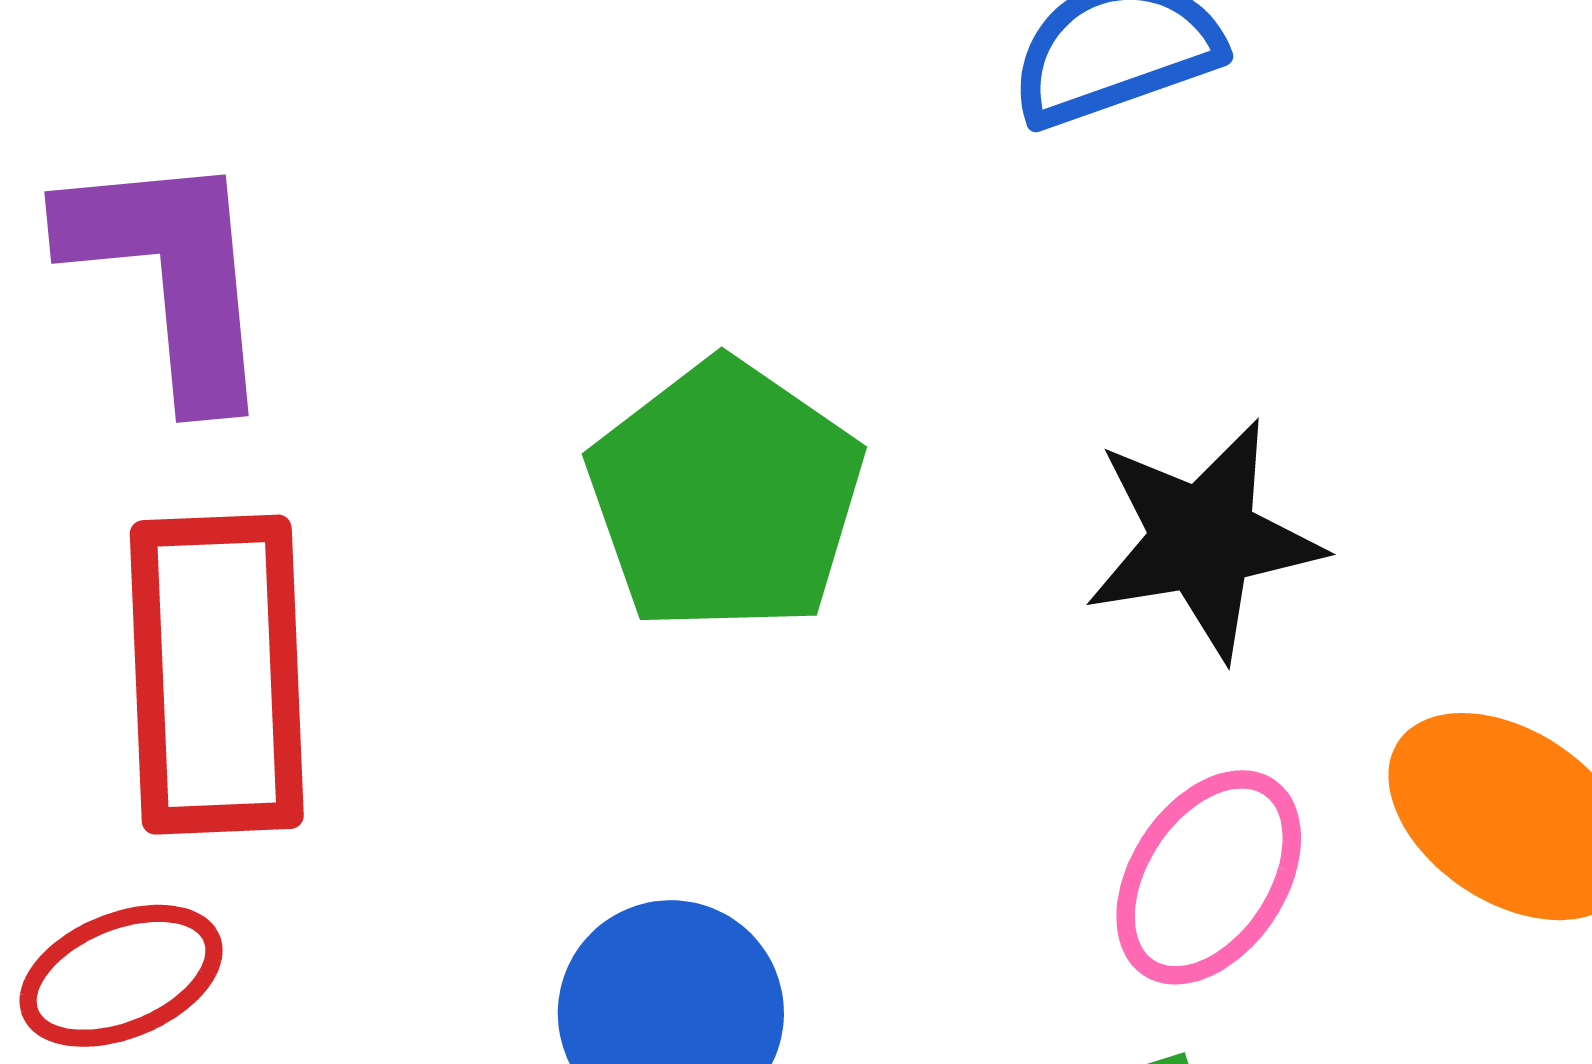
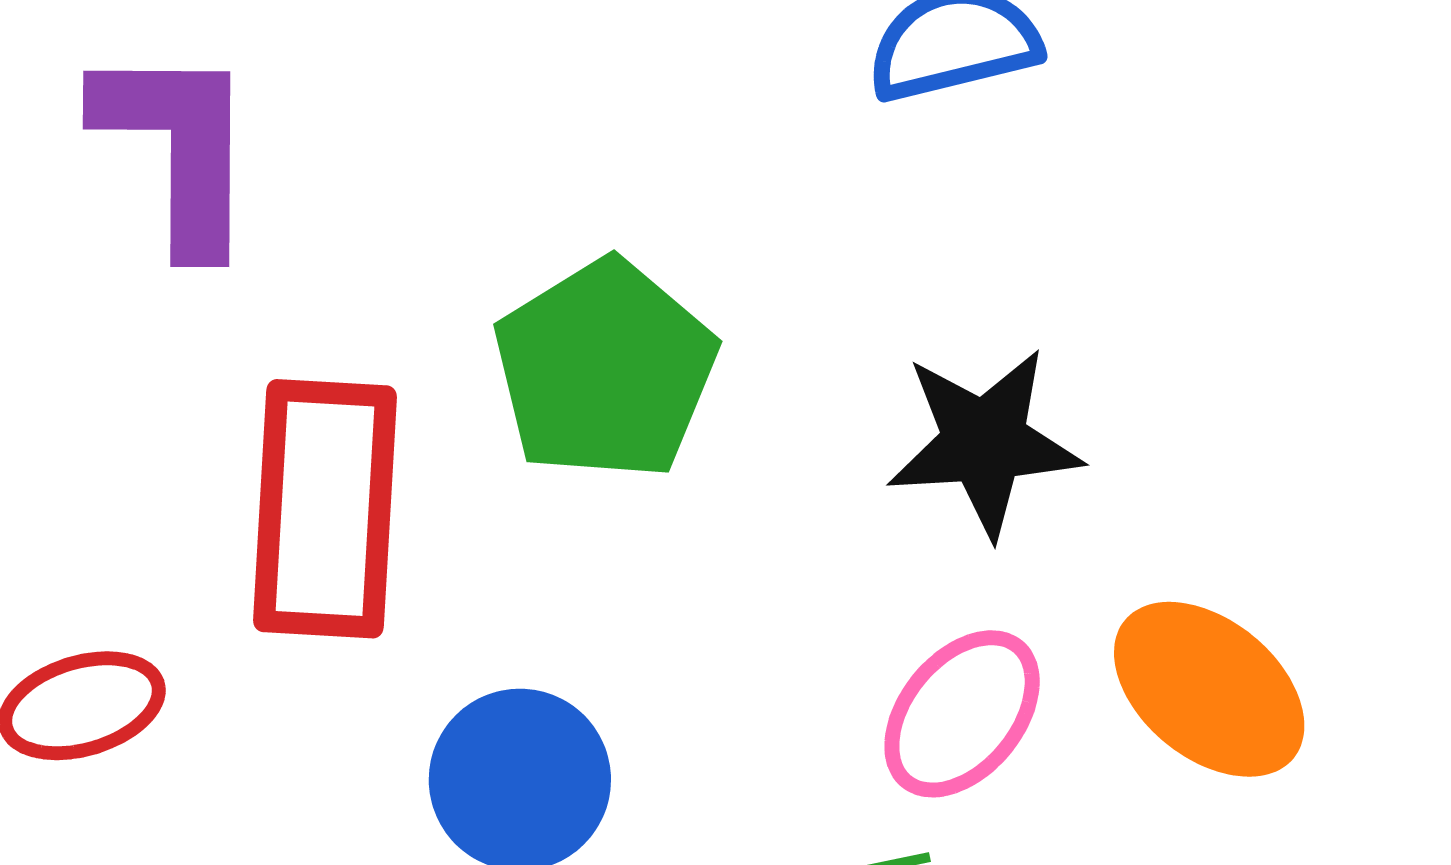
red rectangle: (217, 675) -> (325, 509), moved

